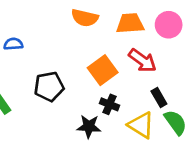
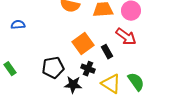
red arrow: (142, 60) -> (126, 37), moved
black pentagon: (49, 87) -> (53, 68), moved
black rectangle: (159, 98) -> (107, 52), moved

